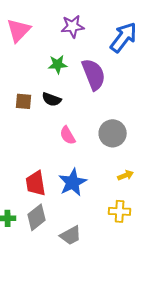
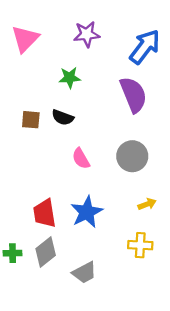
purple semicircle: (94, 74) -> (133, 95), moved

